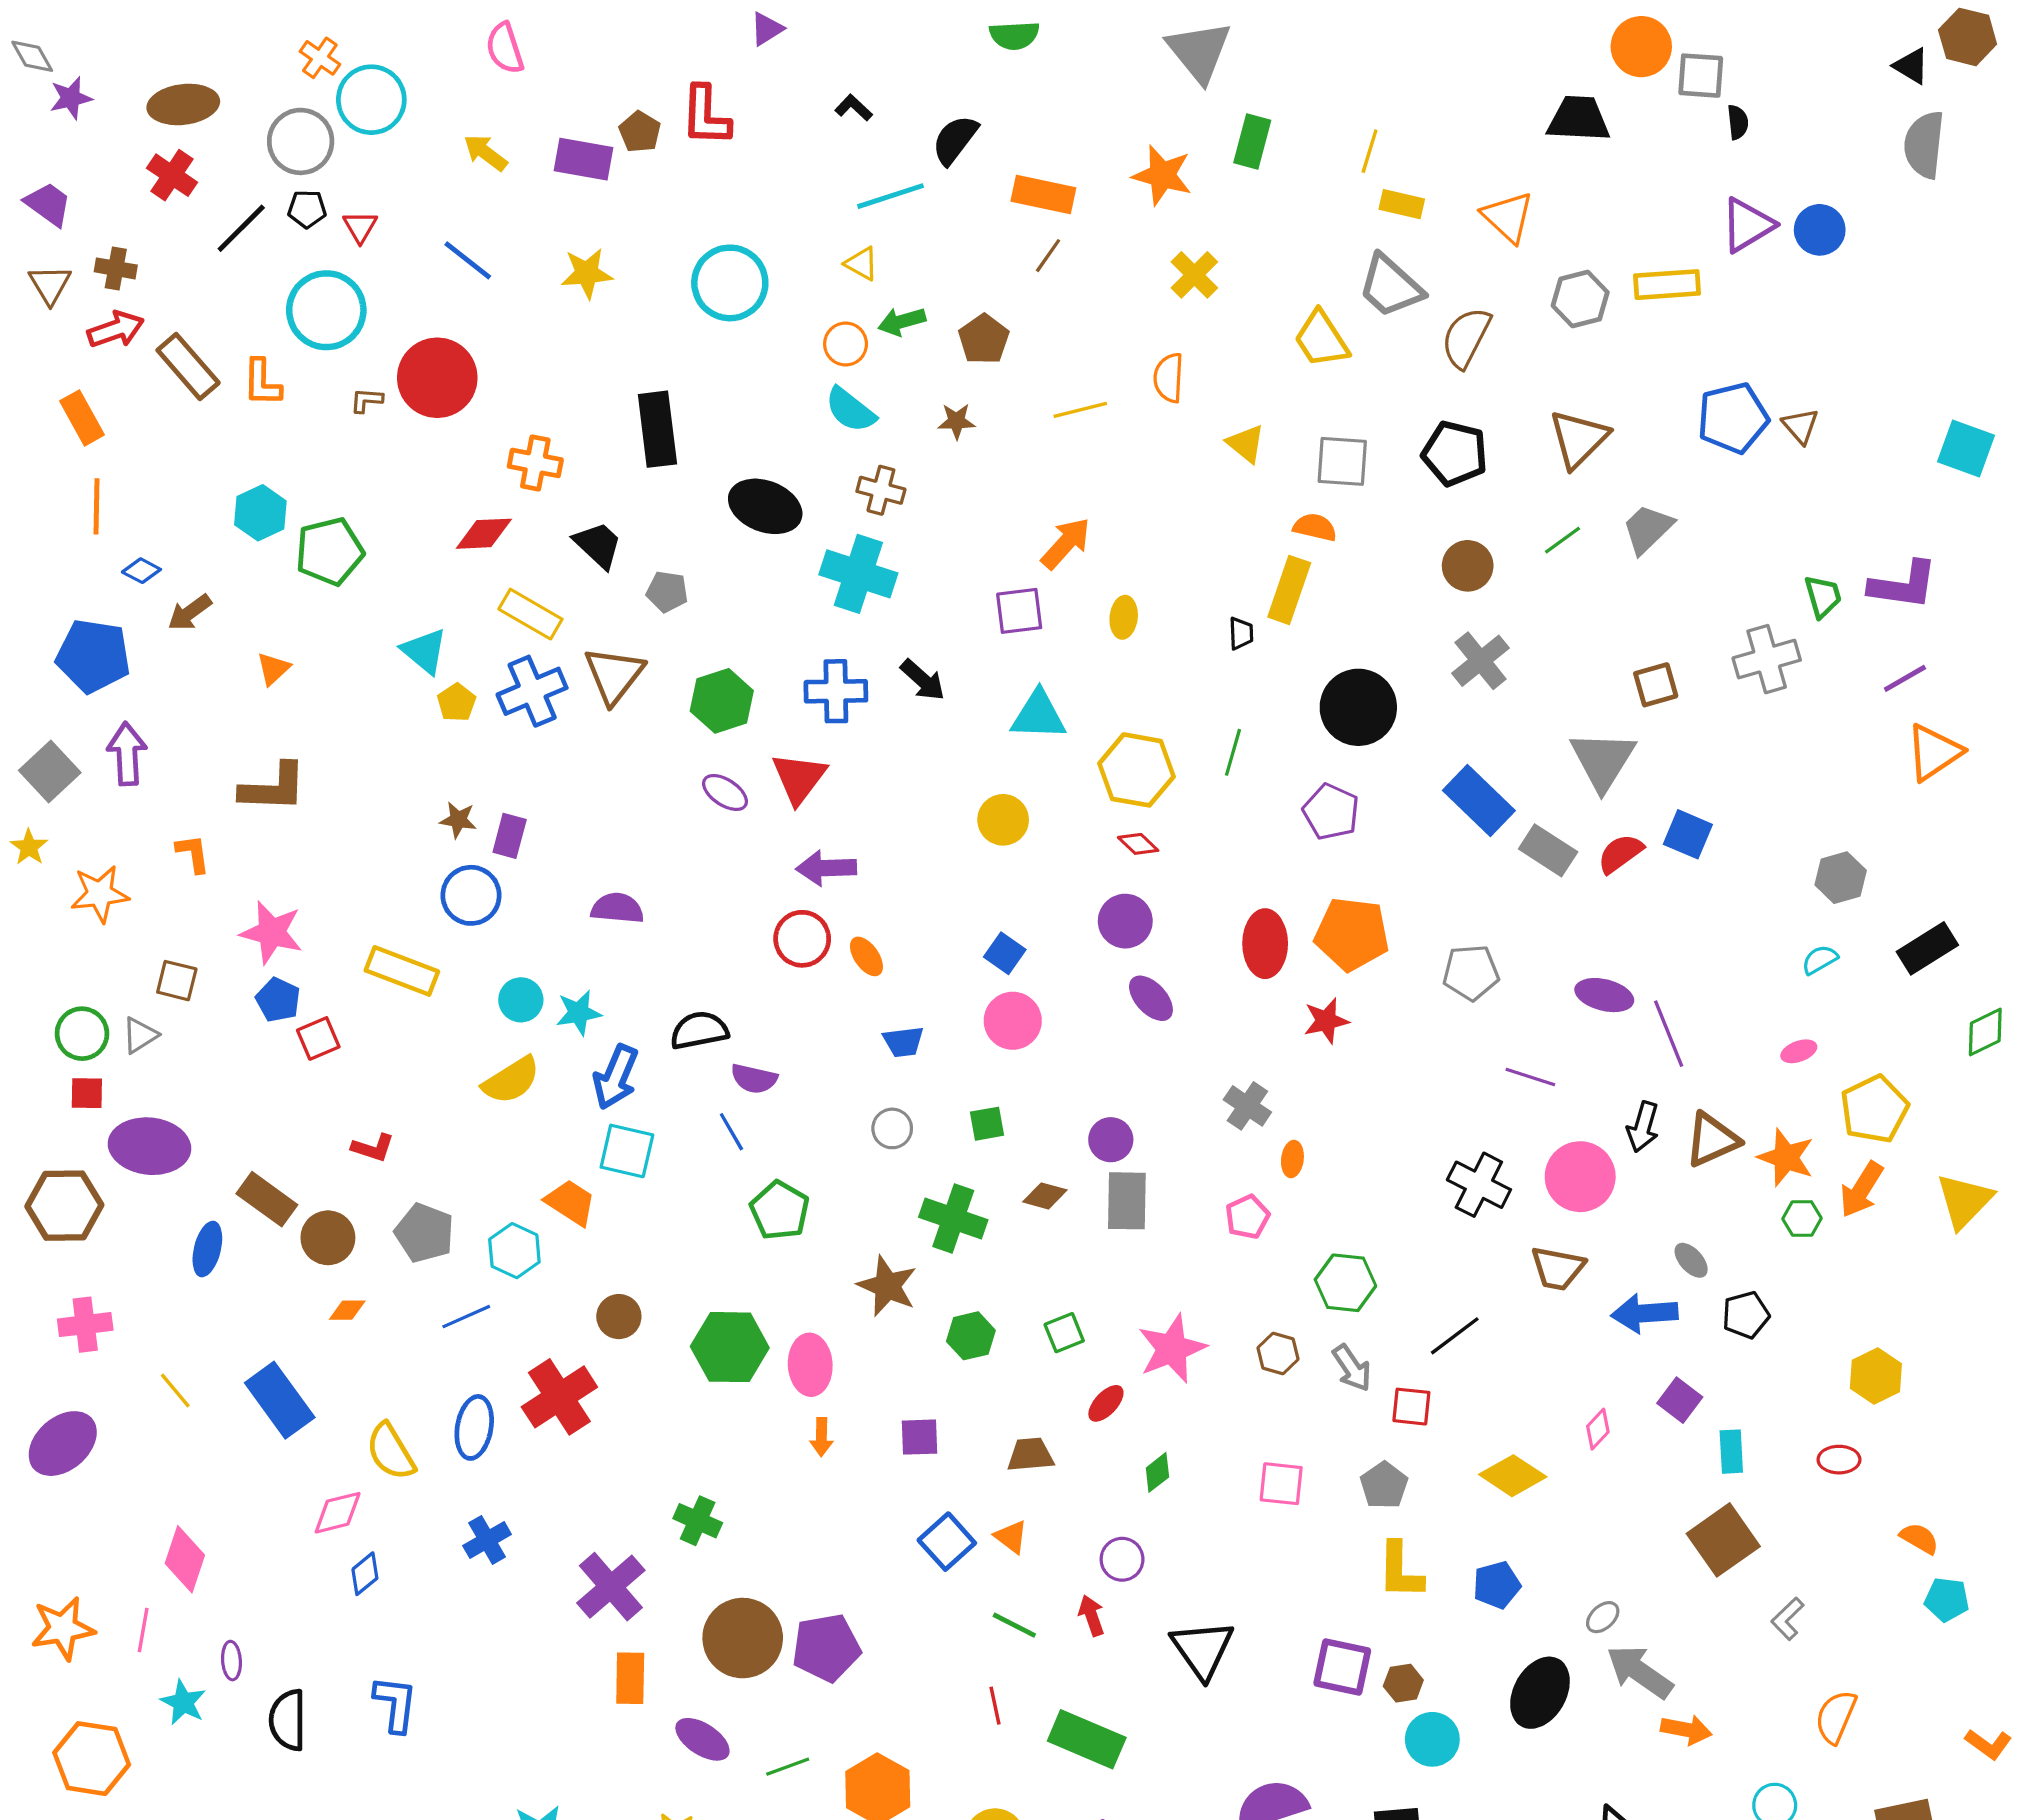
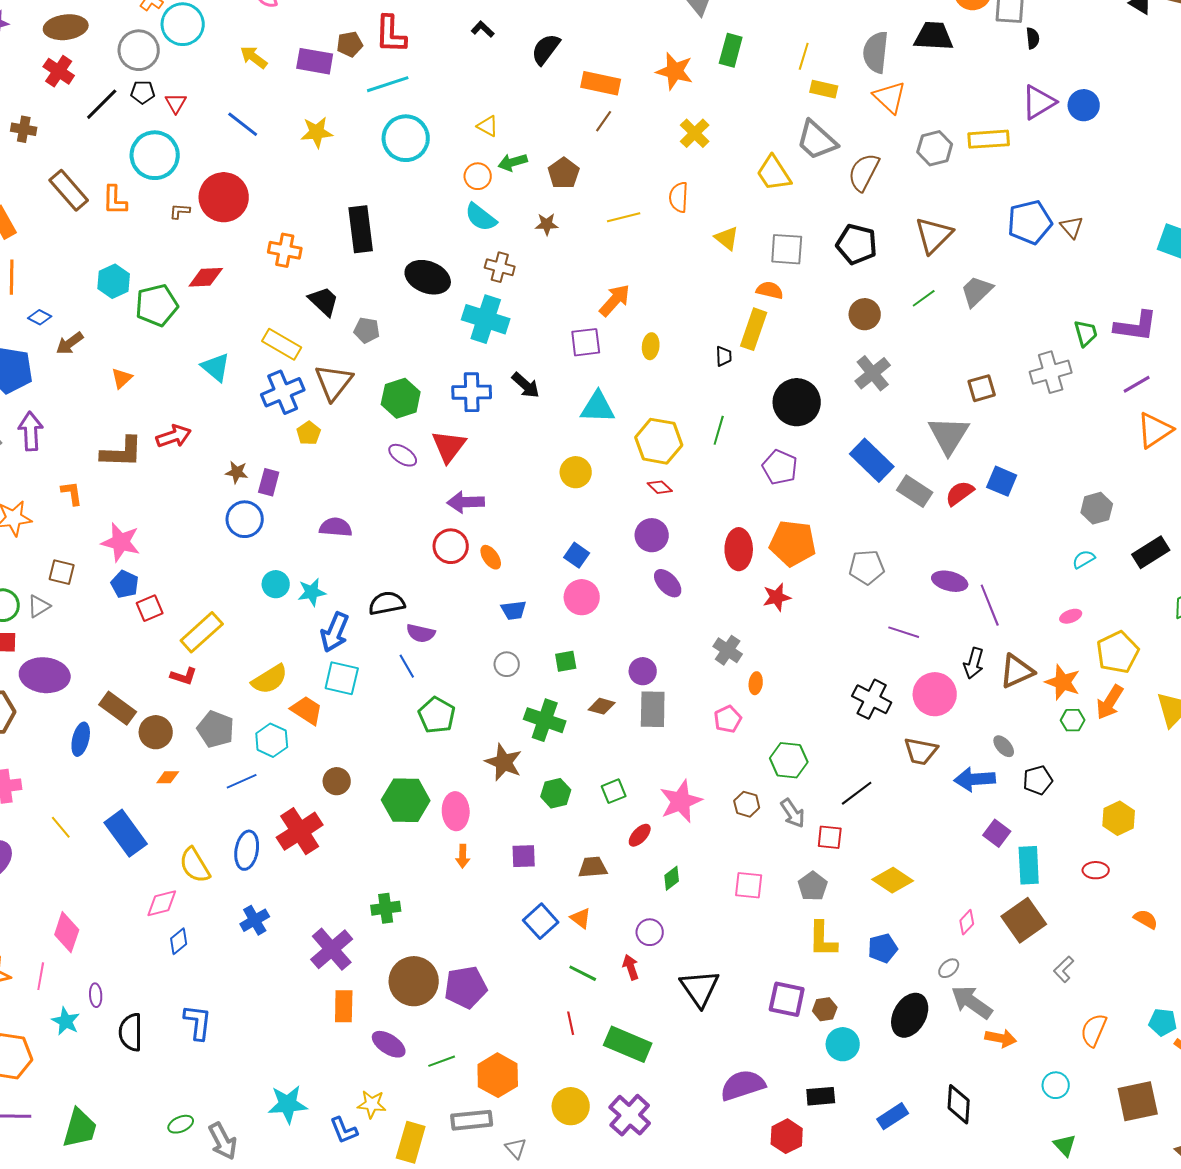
brown pentagon: (640, 132) -> (350, 44), turned 30
gray semicircle: (1924, 145) -> (876, 52), moved
cyan line: (891, 196) -> (388, 84), moved
red arrow: (116, 330) -> (174, 436), moved
red diamond: (484, 534) -> (206, 277), moved
yellow pentagon: (457, 702) -> (309, 433), moved
yellow rectangle: (402, 971) -> (202, 632), moved, turned -63
yellow semicircle: (511, 1080) -> (270, 679), moved
pink diamond: (1598, 1429) -> (967, 922), moved
cyan rectangle: (1731, 1452) -> (1029, 865), size x1.4
green cross: (698, 1521) -> (386, 908), turned -32
cyan pentagon: (1947, 1599) -> (1163, 1022), moved

